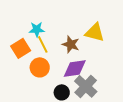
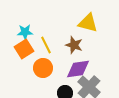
cyan star: (37, 29) -> (25, 32), moved
yellow triangle: (95, 32) -> (88, 23), moved

